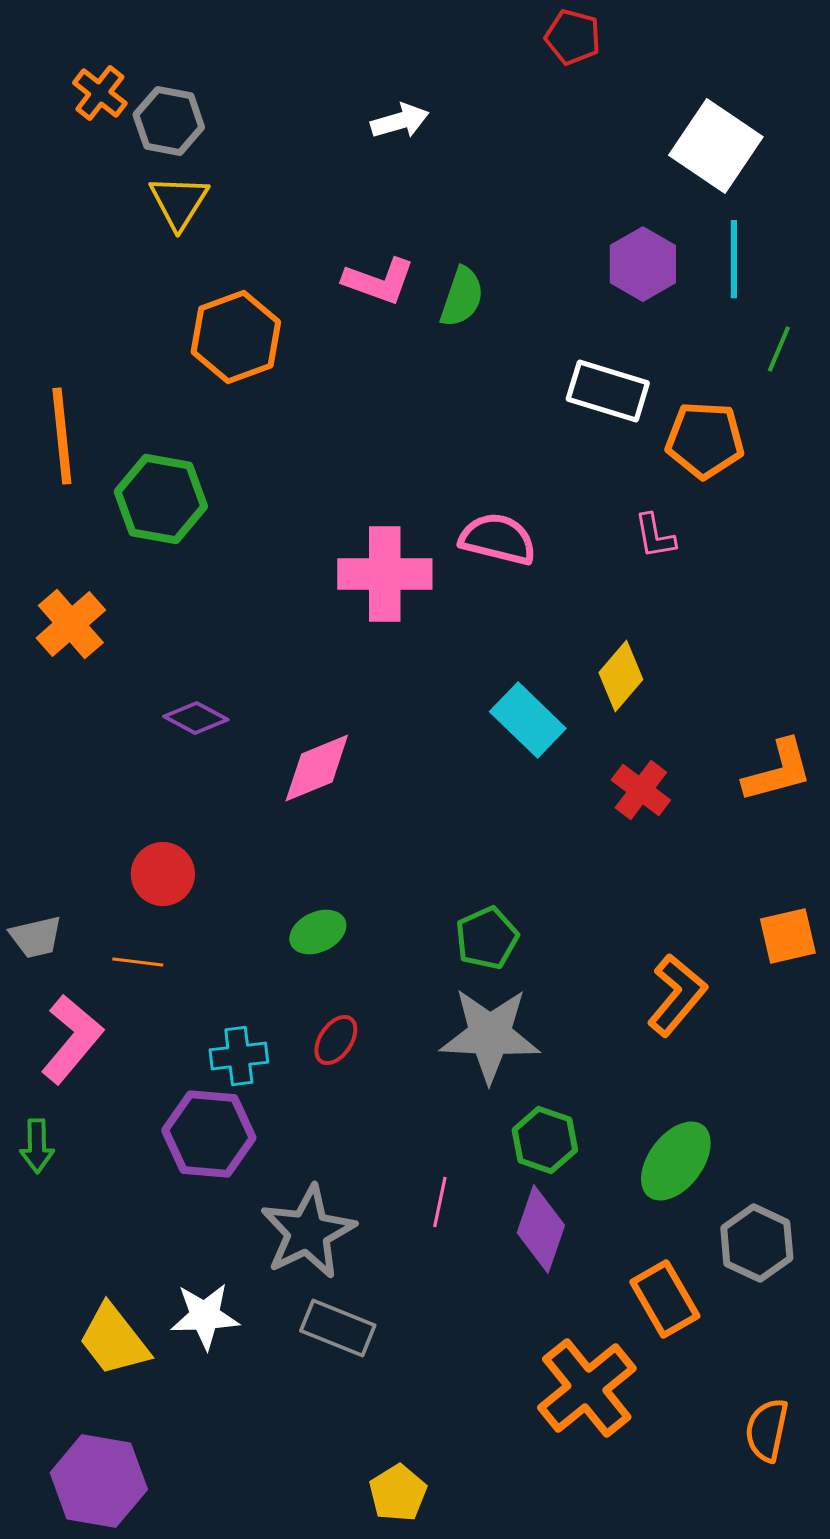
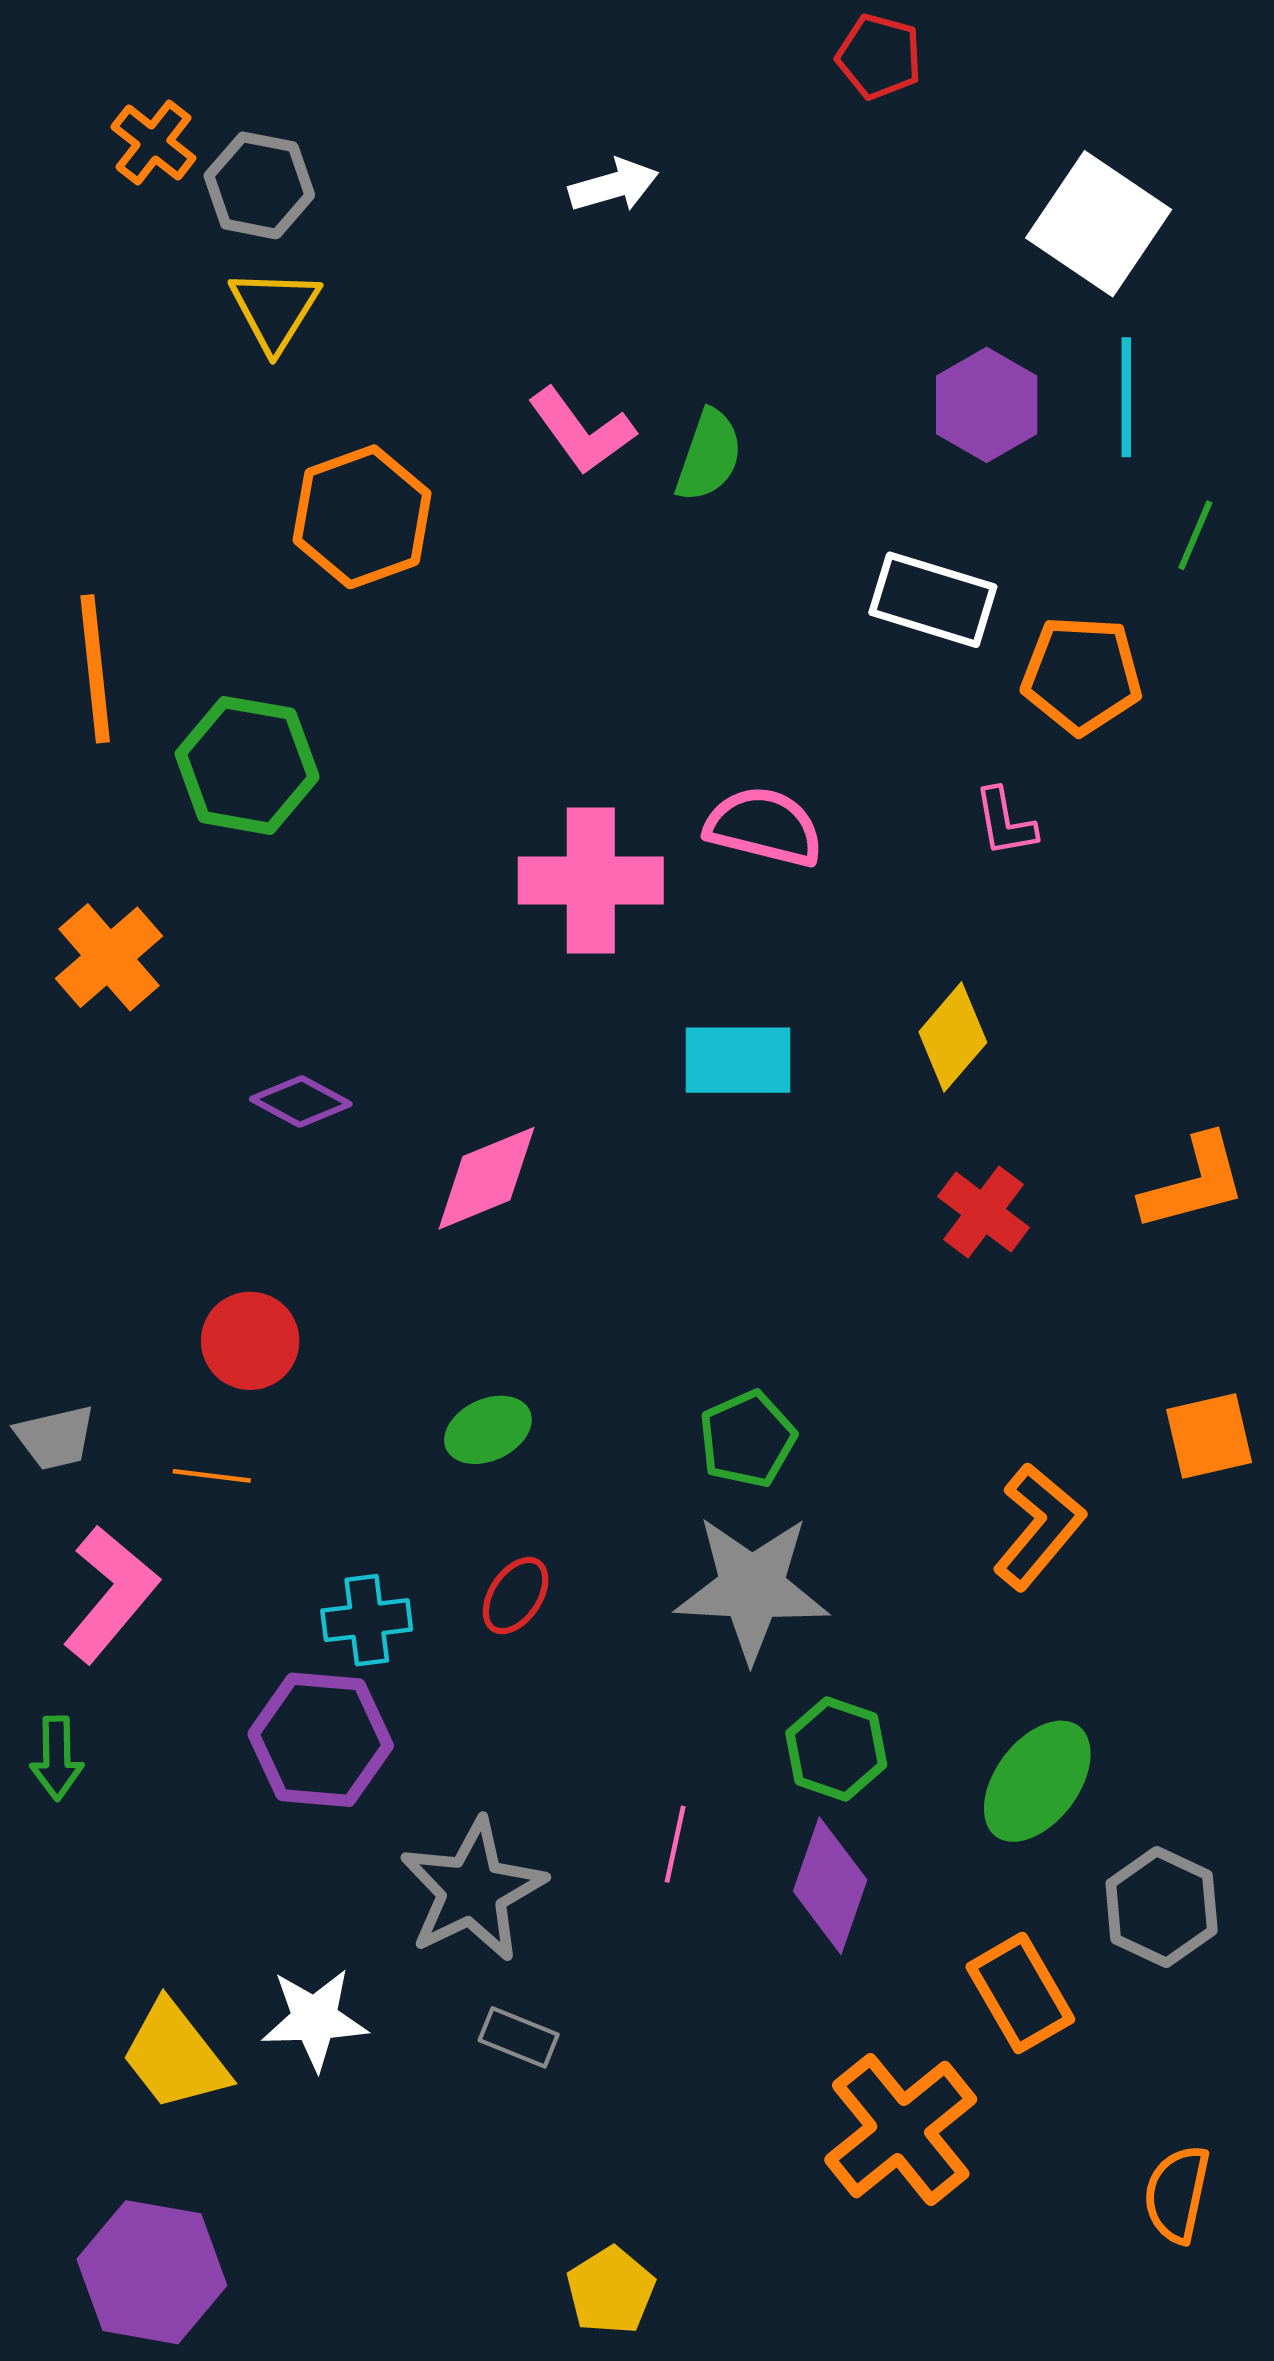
pink L-shape: (379, 281) -> (582, 431), turned 34
cyan rectangle: (528, 720) -> (738, 1060), moved, turned -44
gray rectangle: (338, 1328) -> (519, 2037), size x0.7

